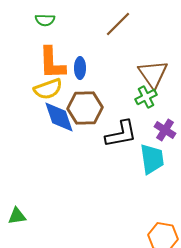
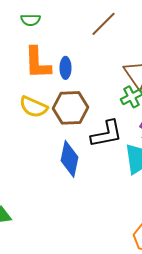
yellow semicircle: (48, 89) -> (34, 107), moved, turned 44
blue diamond: (59, 117) -> (70, 159), moved, turned 30

